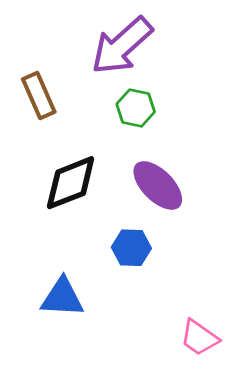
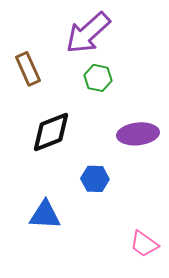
purple ellipse: (158, 185) -> (138, 134), moved, turned -51

